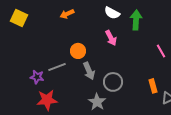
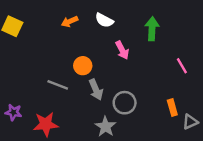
white semicircle: (112, 13) -> (104, 20), moved
gray line: (57, 67) -> (58, 85), turned 42
purple star: (37, 77) -> (13, 112), moved

